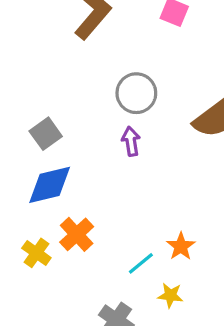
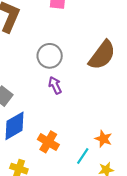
orange cross: (77, 234) -> (48, 142), moved

